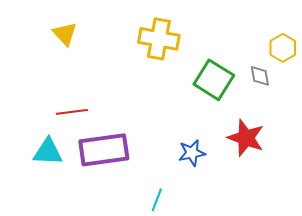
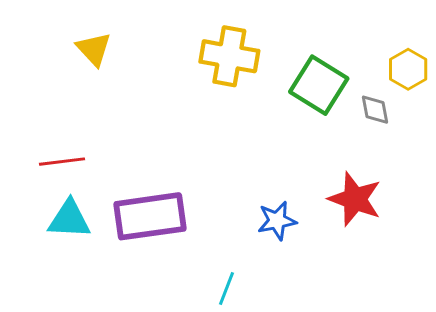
green square: (214, 80) -> (319, 85), moved
red line: (72, 112) -> (62, 162), moved

